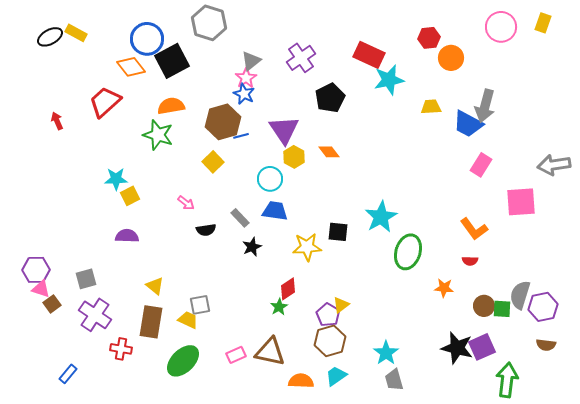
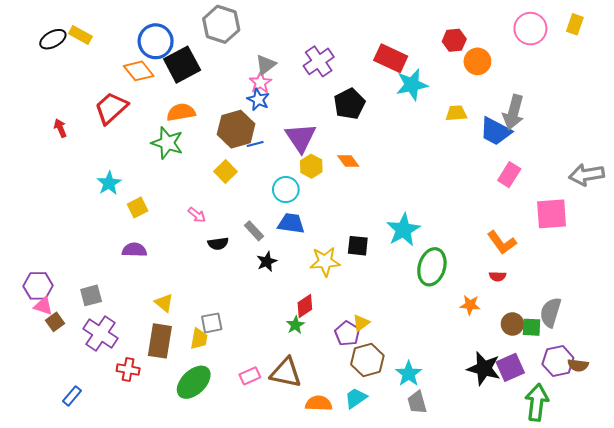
cyan star: (116, 179) -> (109, 183), moved, turned -30
purple hexagon: (543, 307) -> (558, 361), moved
yellow trapezoid: (188, 320) -> (199, 339), turned 75
brown hexagon: (330, 341) -> (367, 360), moved

